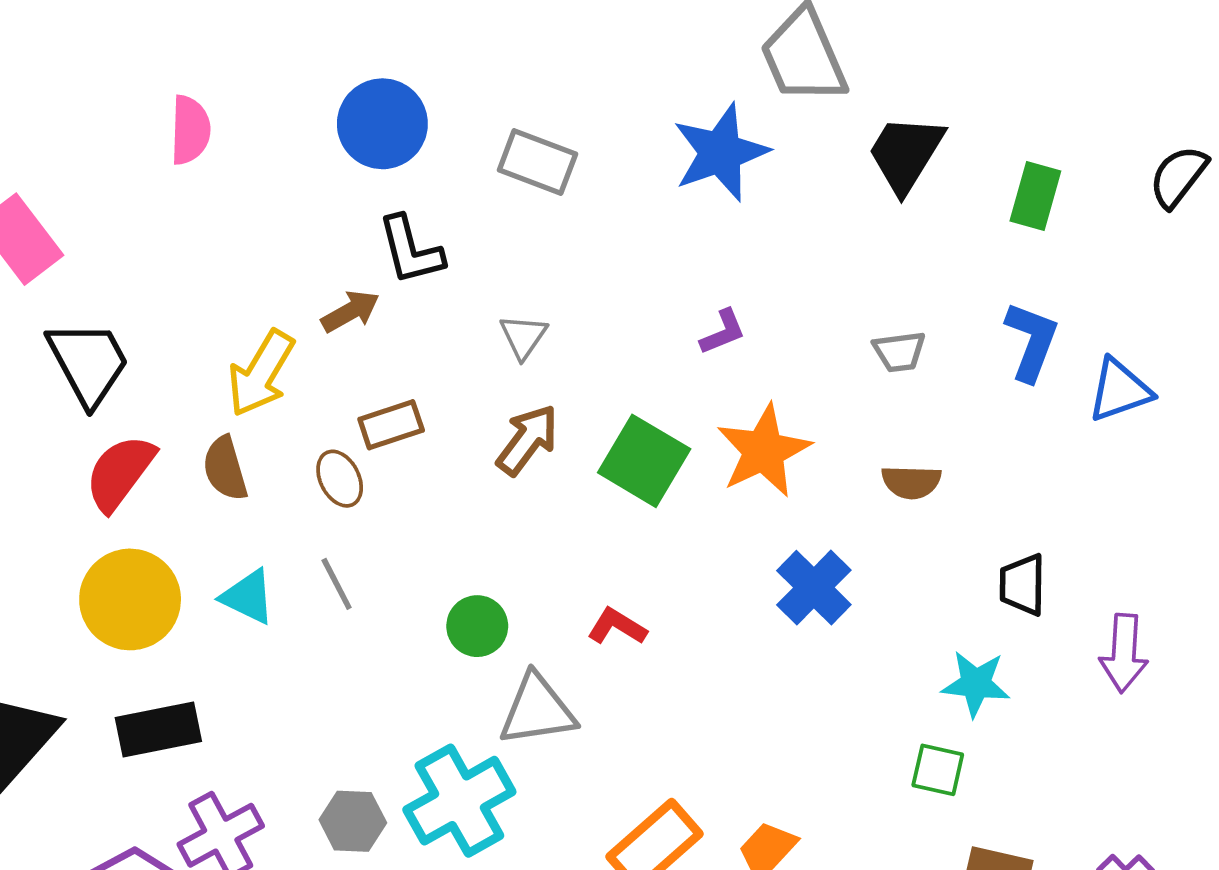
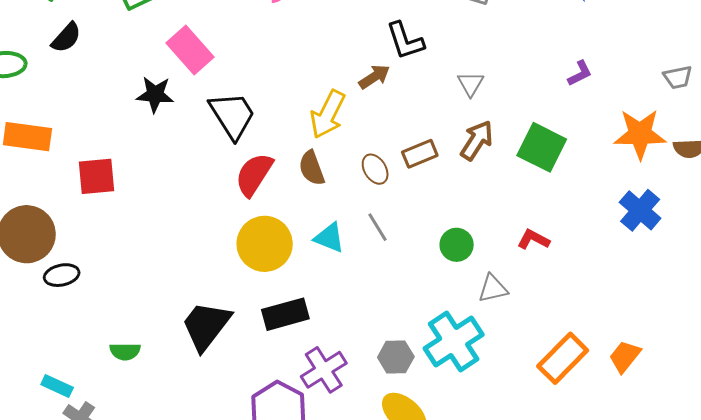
brown rectangle: (391, 425) -> (420, 154), moved
orange star: (764, 451) -> (640, 134), moved, turned 30
gray triangle: (537, 710) -> (493, 289), size x0.7

